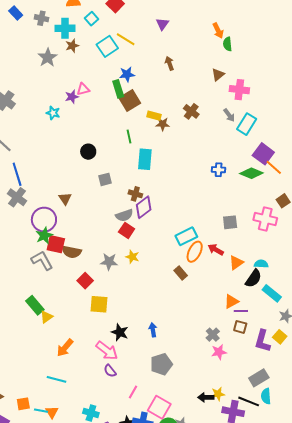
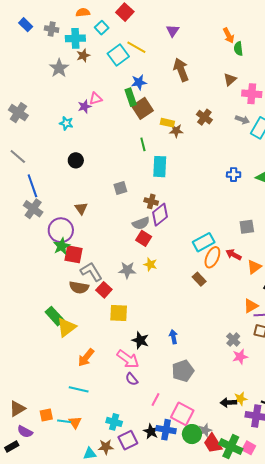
brown arrow: (169, 63) -> (181, 70), size x1.6
gray arrow: (229, 115) -> (242, 120), turned -32
black circle: (88, 152) -> (76, 160), moved
brown semicircle: (71, 252) -> (79, 287), moved
gray L-shape: (42, 261) -> (91, 272), moved
yellow triangle: (46, 317) -> (66, 327), size x1.5

